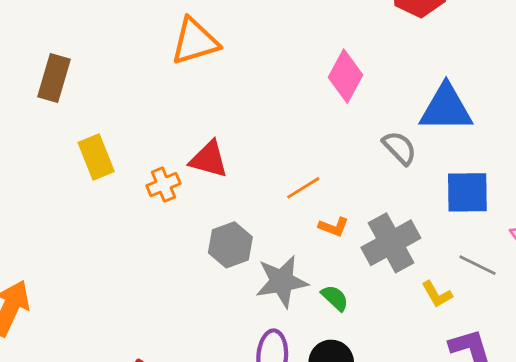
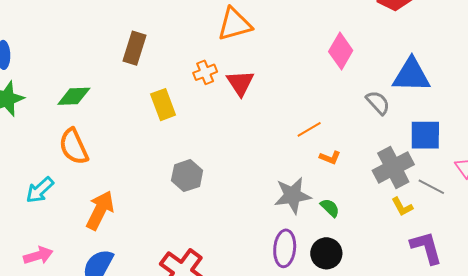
red triangle: (209, 159) -> (240, 83), moved, turned 40
orange cross: (163, 185) -> (205, 72), moved
gray cross: (391, 243) -> (393, 167), moved
gray hexagon: (230, 245) -> (187, 176), moved

